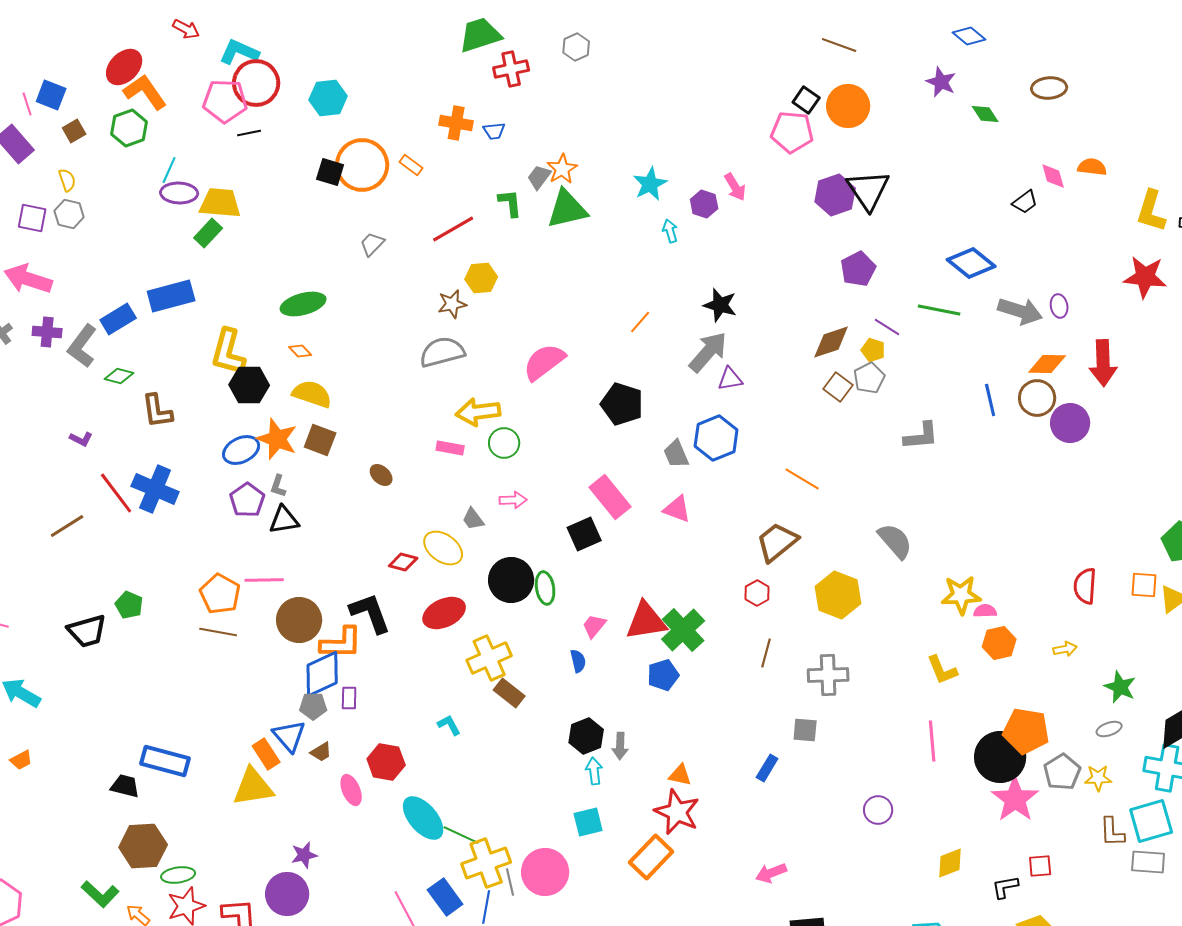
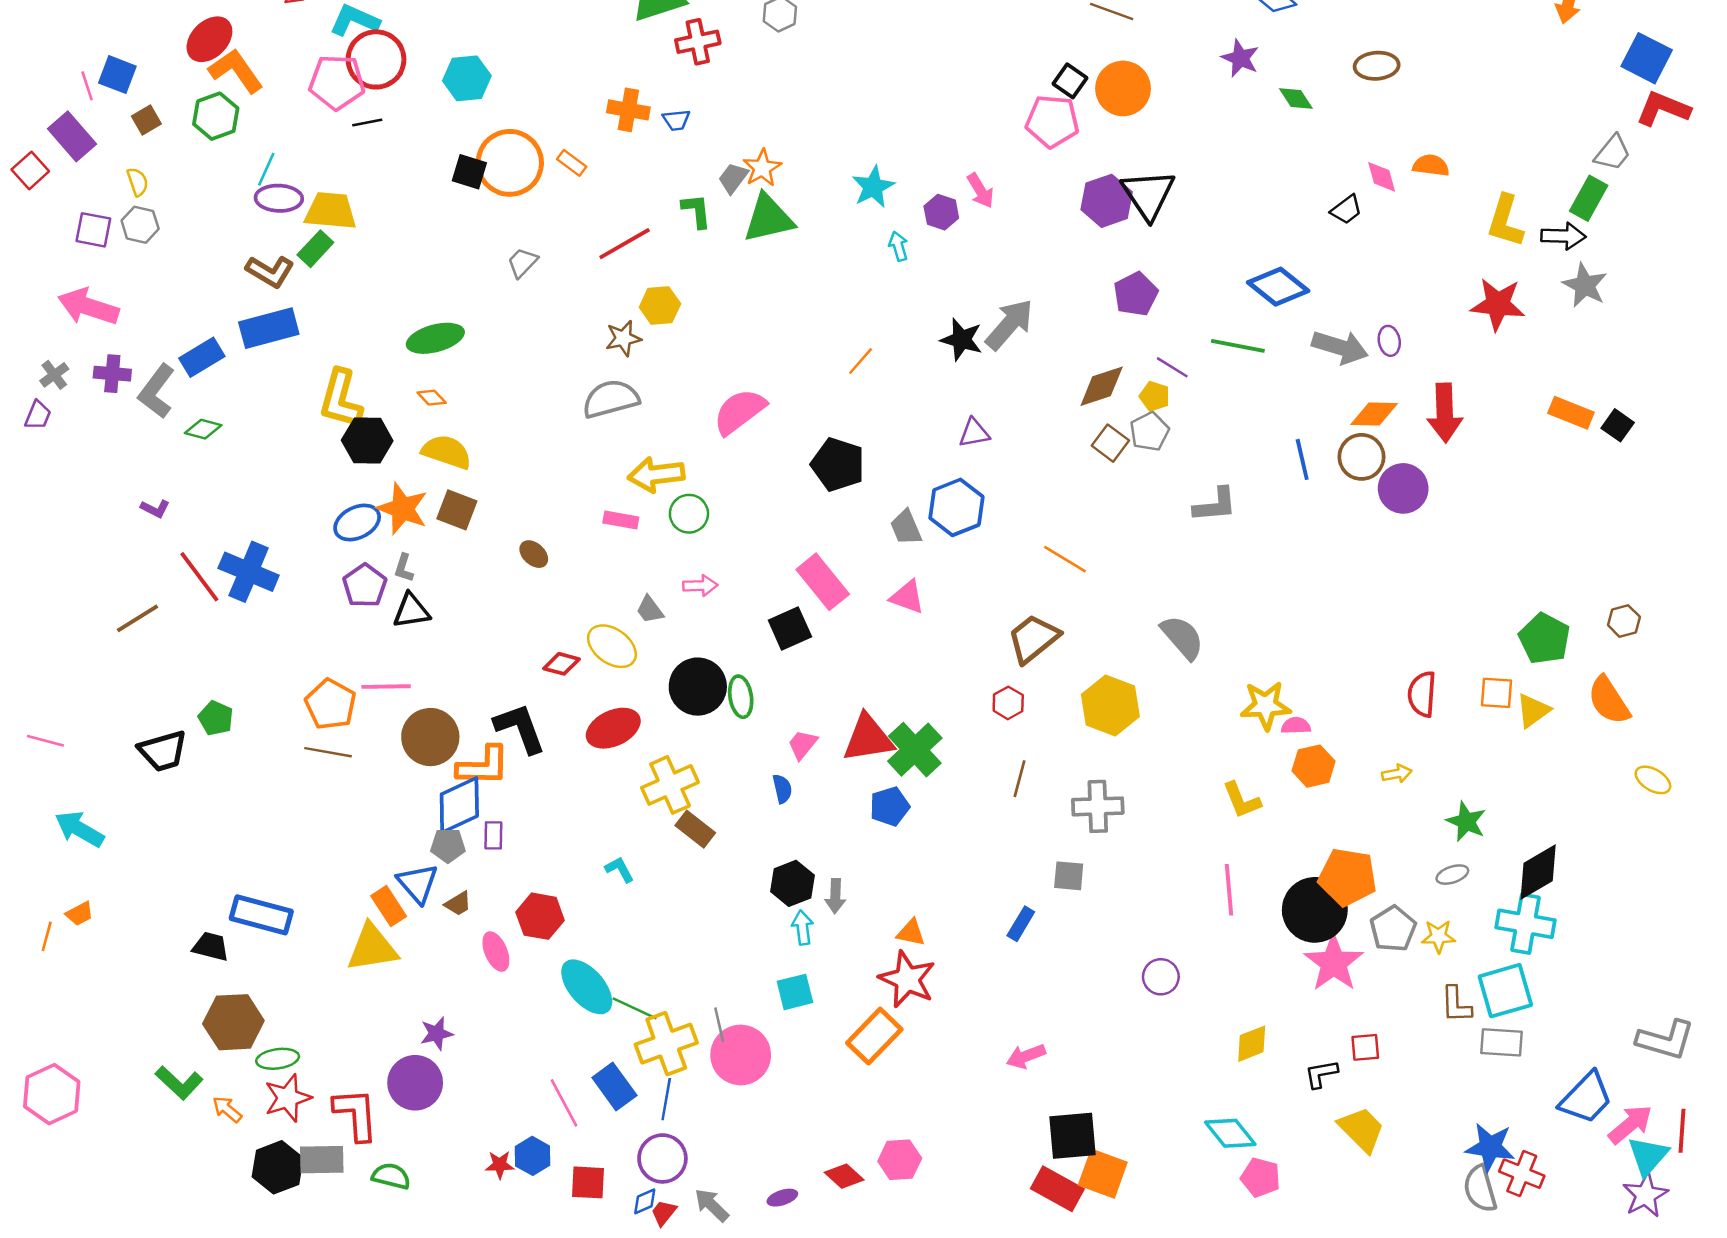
gray arrow: (708, 352) -> (1009, 324), moved
brown L-shape: (157, 411) -> (270, 271), moved, turned -51
gray line: (510, 882) -> (719, 1025), moved

